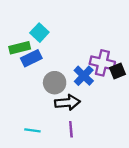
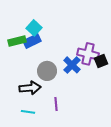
blue rectangle: (31, 58) -> (32, 41), moved
black arrow: (67, 102) -> (30, 88), moved
purple line: (71, 129) -> (56, 104), moved

